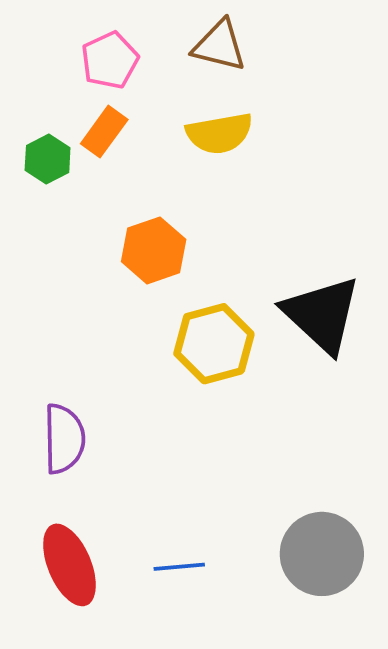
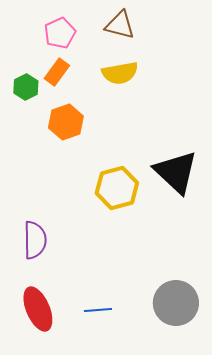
orange hexagon: (154, 250) -> (66, 122), moved

